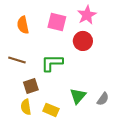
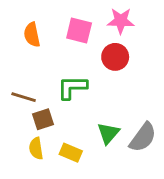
pink star: (87, 15) -> (121, 21), turned 30
brown line: (17, 60) -> (24, 97), moved
gray semicircle: (103, 99) -> (143, 137), size x1.6

